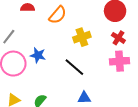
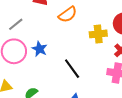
yellow cross: (82, 37) -> (98, 34), moved

